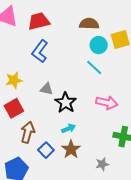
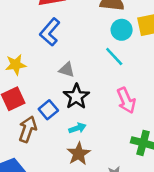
gray triangle: (47, 89) -> (67, 70), moved
pink arrow: (107, 103) -> (126, 100), turned 50
blue square: (46, 150) -> (48, 110), moved

